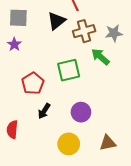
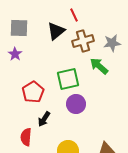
purple circle: (81, 112) -> (76, 104), moved
red semicircle: (12, 130) -> (26, 137), moved

